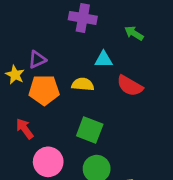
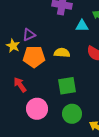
cyan triangle: (104, 59) -> (82, 26), moved
green square: (90, 130) -> (67, 86), turned -30

